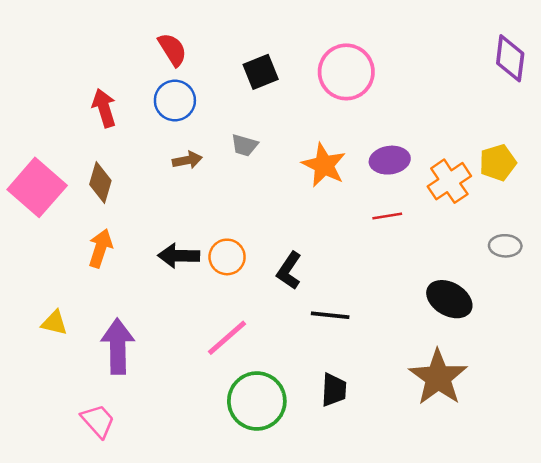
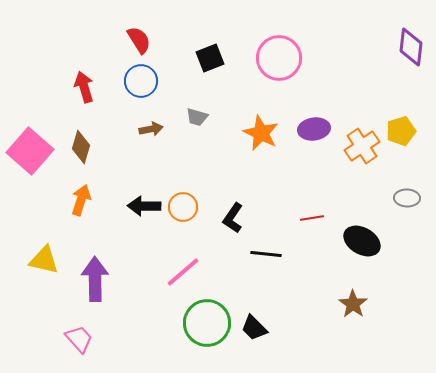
red line: (387, 216) -> (312, 218), moved
yellow triangle: (54, 323) -> (44, 260), size x1.4
brown star: (438, 377) -> (353, 304), size x0.6
black trapezoid: (334, 390) -> (254, 328), moved, turned 132

